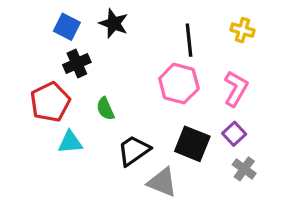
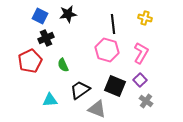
black star: (114, 23) -> (68, 14), turned -30
cyan triangle: (70, 142) -> (50, 100), moved

